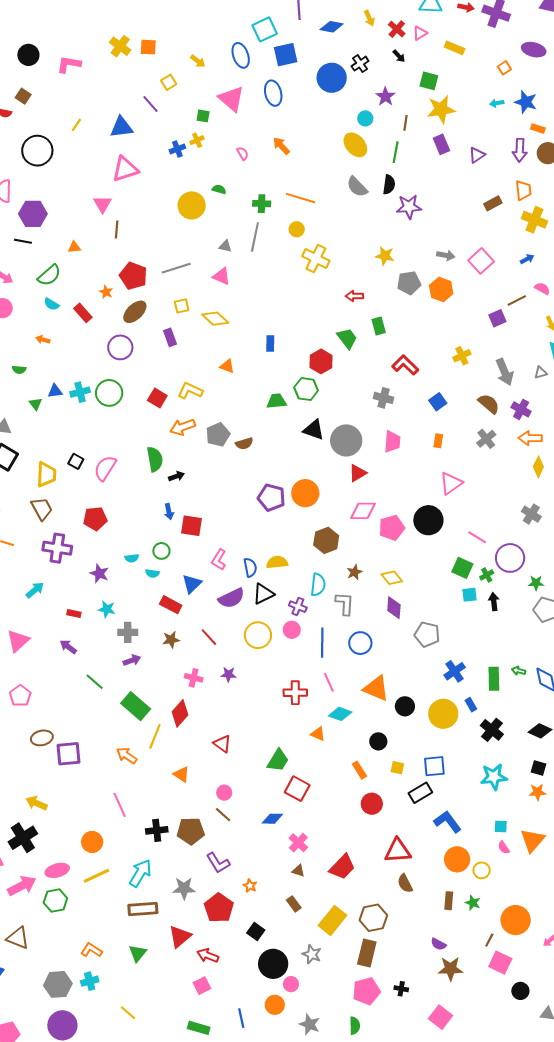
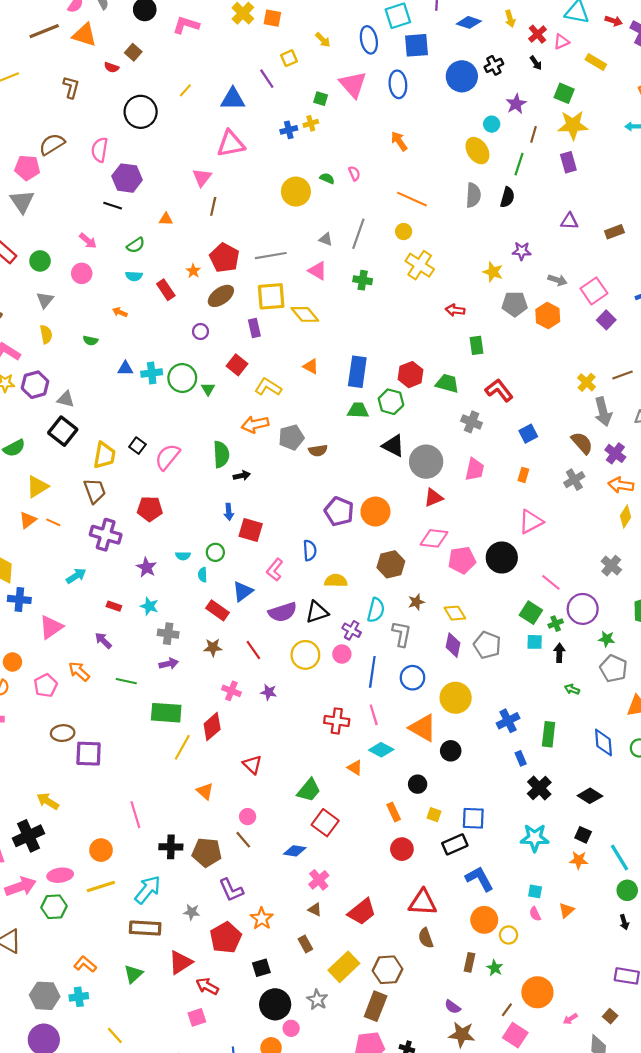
pink semicircle: (243, 153) -> (354, 173), moved
purple triangle: (477, 155) -> (569, 221), moved, turned 30
gray semicircle: (357, 187) -> (473, 195), turned -140
green cross: (262, 204) -> (363, 280), moved
purple star: (409, 207) -> (522, 251), moved, size x0.7
green semicircle: (49, 275) -> (136, 245), size x0.7
brown line: (517, 301) -> (623, 375), moved
cyan semicircle: (51, 304) -> (134, 276), turned -35
yellow square: (182, 306) -> (271, 296), size x1.8
purple square: (497, 318) -> (606, 320), moved, turned -30
green trapezoid: (347, 338) -> (447, 383), moved, turned -45
blue rectangle: (270, 343) -> (357, 372), moved, size x1.8
purple circle: (120, 347) -> (200, 332), size x0.6
yellow cross: (462, 356) -> (587, 382), moved, turned -30
red square: (157, 398) -> (237, 365), moved
green triangle: (35, 404) -> (208, 389), moved
blue semicircle: (250, 567) -> (310, 550), moved
cyan semicircle: (152, 573) -> (203, 575), turned 72
gray pentagon: (427, 634) -> (487, 645), moved
green arrow: (519, 671) -> (572, 689), moved
green line: (95, 682) -> (126, 681), turned -36
green rectangle: (136, 706) -> (166, 713), turned -44
yellow circle: (443, 714) -> (456, 698), moved
orange arrow: (127, 756) -> (79, 671), moved
orange triangle: (532, 840) -> (566, 910), size x0.6
orange star: (250, 886) -> (262, 919), size x1.5
gray star: (184, 888) -> (192, 912), size x0.7
black square: (256, 931) -> (261, 968), turned 30

